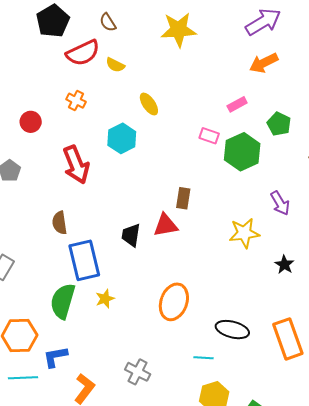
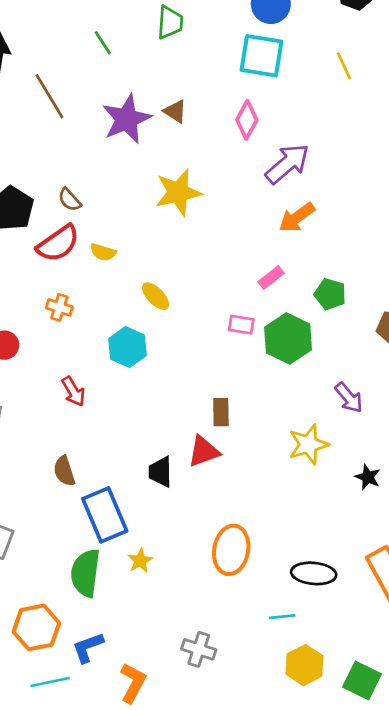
brown semicircle: (108, 22) -> (70, 200), moved
red arrow: (76, 165) -> (73, 391), size x0.6

